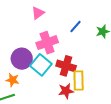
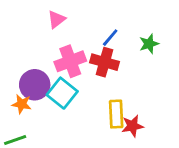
red cross: (66, 66) -> (104, 62), moved
orange star: (13, 80) -> (22, 104), moved
red star: (66, 91) -> (132, 126), moved

